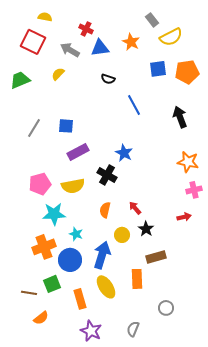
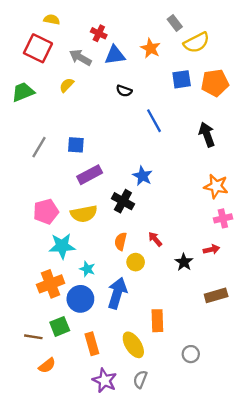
black star: (146, 229) -> (184, 262), moved
yellow circle: (122, 235) -> (136, 262), moved
brown rectangle: (156, 257) -> (216, 295), moved
yellow ellipse: (106, 287) -> (133, 345), moved
gray semicircle: (133, 329) -> (140, 379), moved

